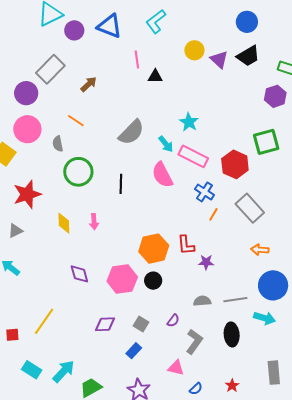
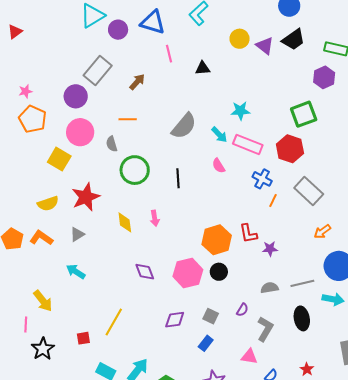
pink line: (137, 59) -> (169, 54), moved
orange line: (76, 121) -> (128, 119), turned -30
cyan star: (189, 122) -> (240, 111), turned -30
green square: (266, 142) -> (304, 114), moved
pink semicircle: (162, 175) -> (219, 166), size x0.6
orange arrow: (260, 250) -> (322, 232), turned -36

